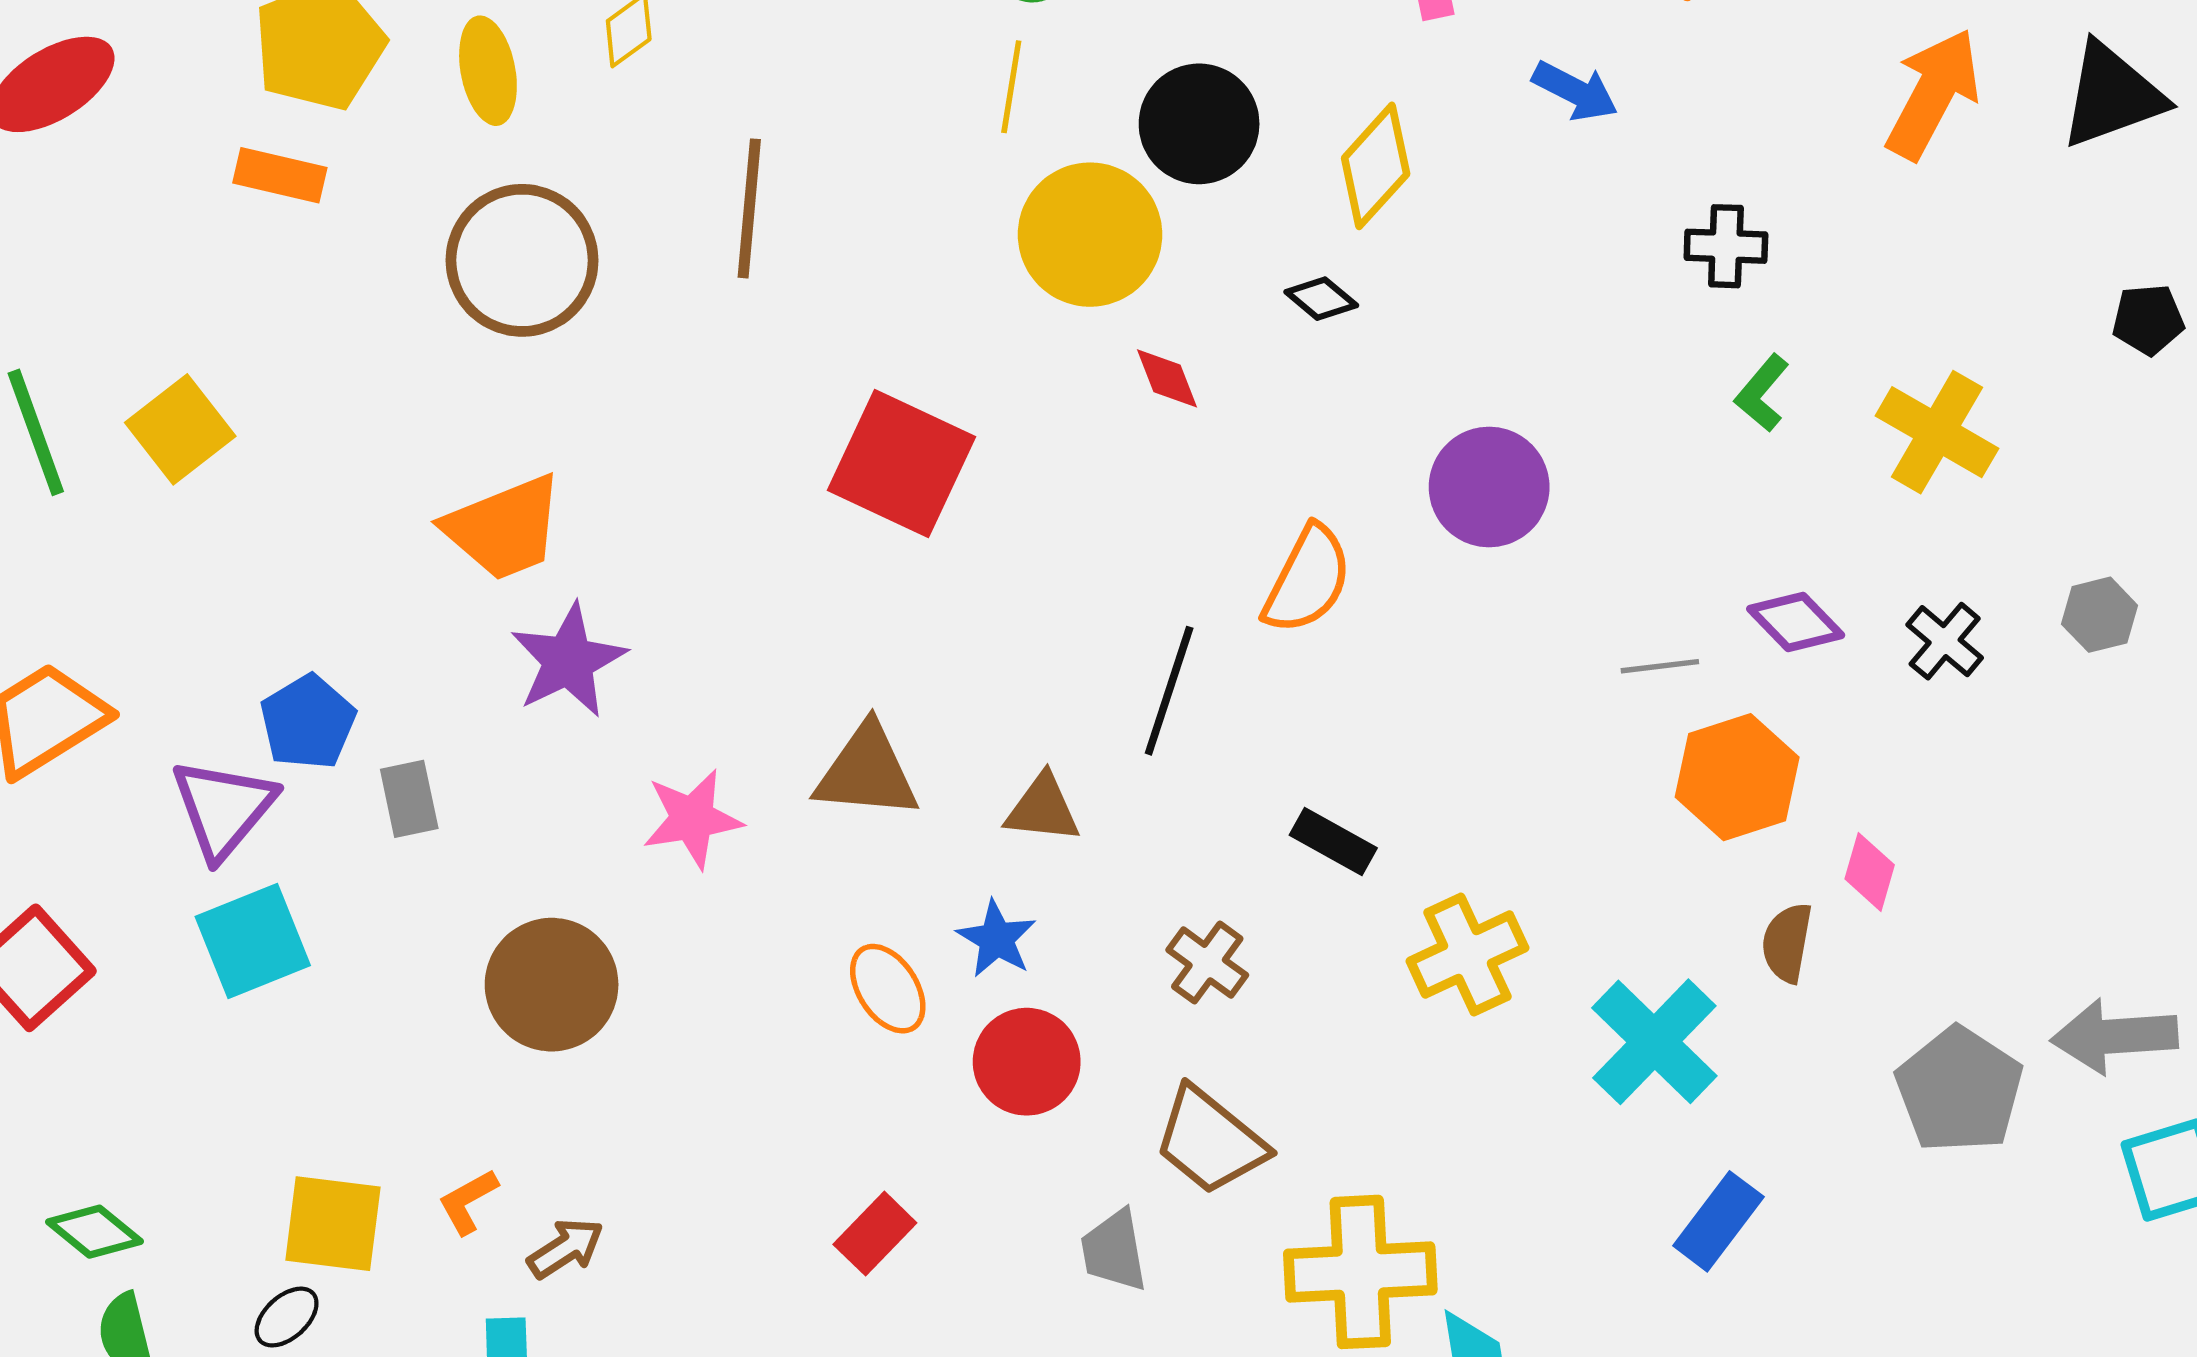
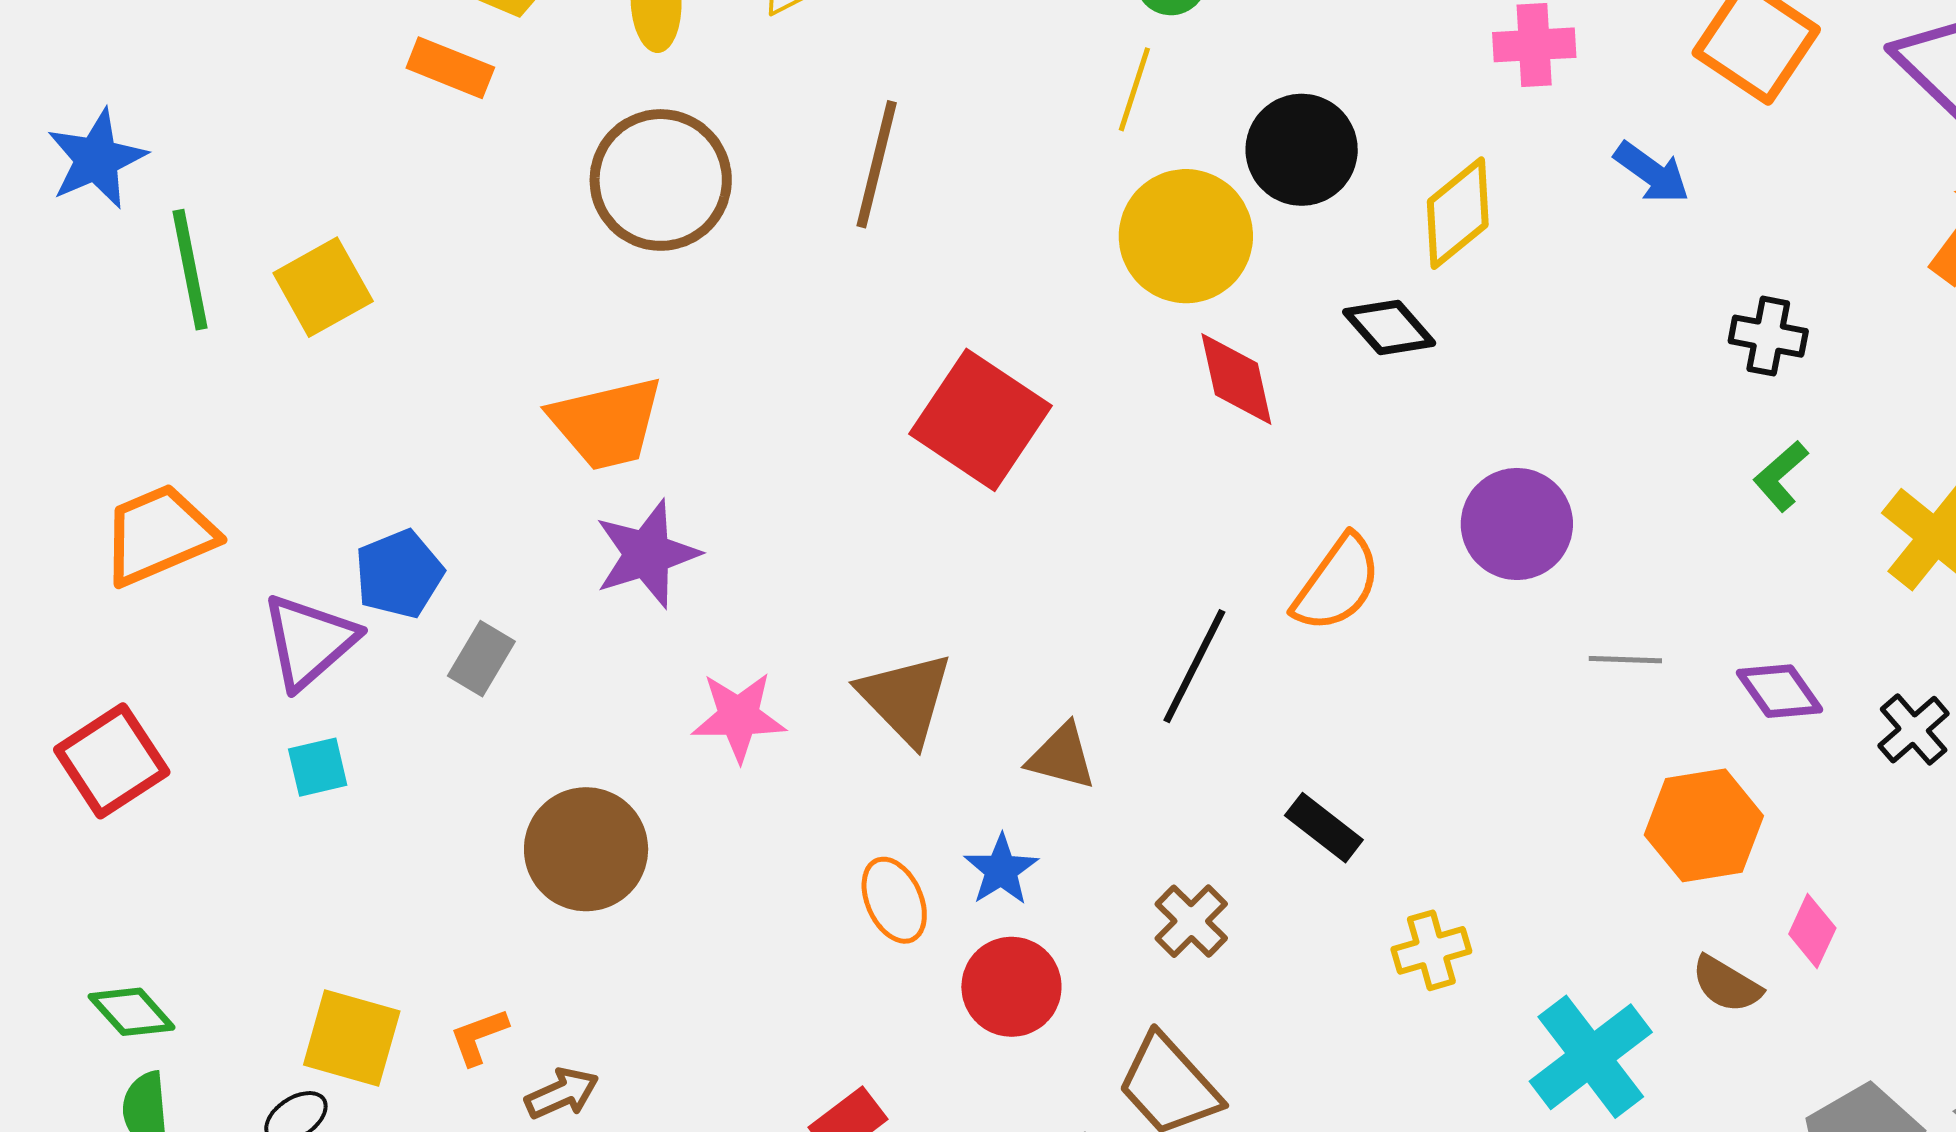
black diamond: (1321, 299) -> (1389, 327), size x1.4
red diamond: (1167, 378) -> (1236, 379), size x1.5
gray line: (1660, 666) -> (1625, 660), moved
brown triangle: (867, 772) -> (905, 698), turned 32
gray rectangle: (409, 799) -> (481, 659), turned 34
cyan square: (253, 941) -> (318, 767), size x0.6
brown semicircle: (1787, 943) -> (1726, 984), turned -78
yellow cross: (1467, 955) -> (1431, 950), size x0.7

